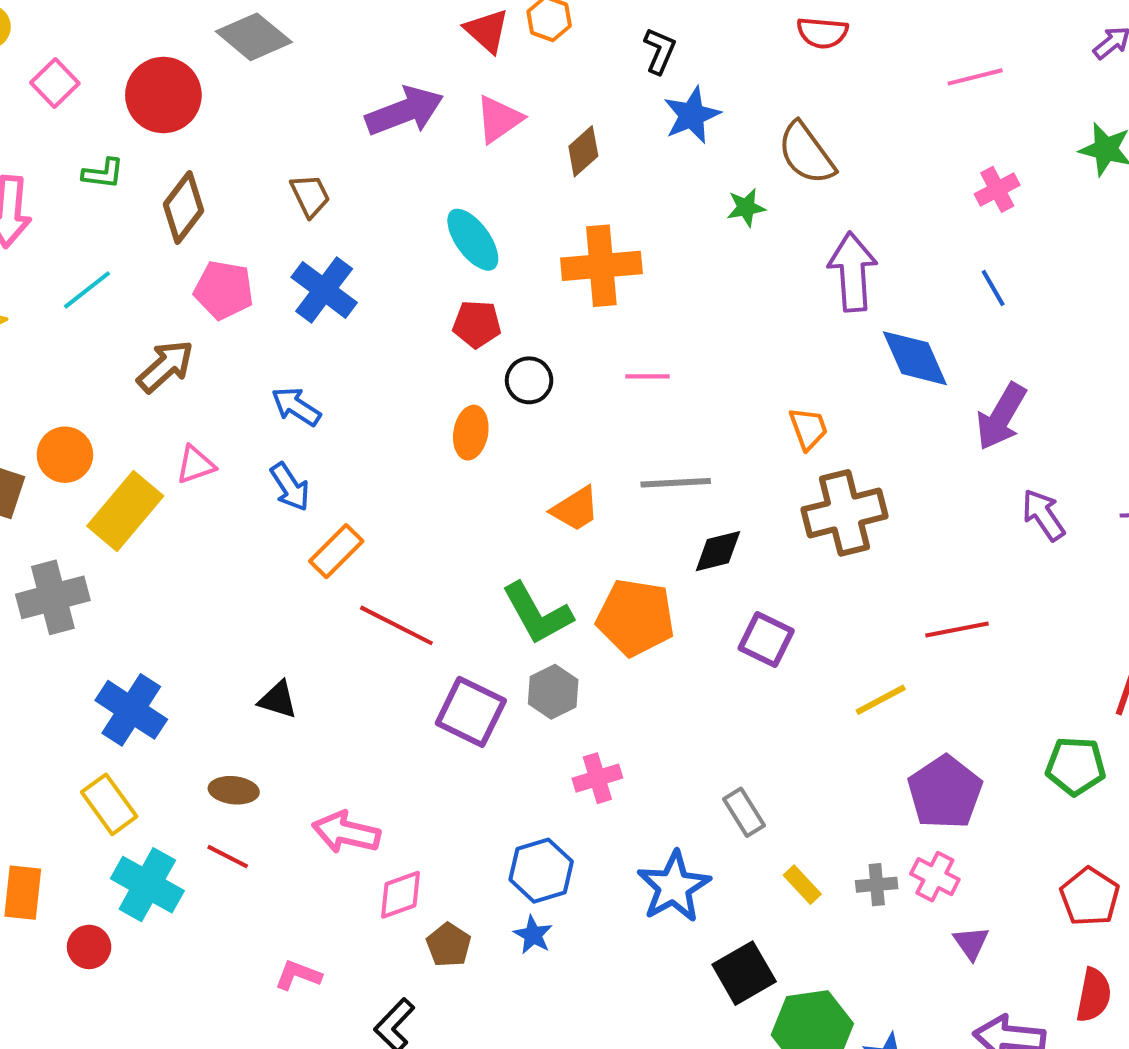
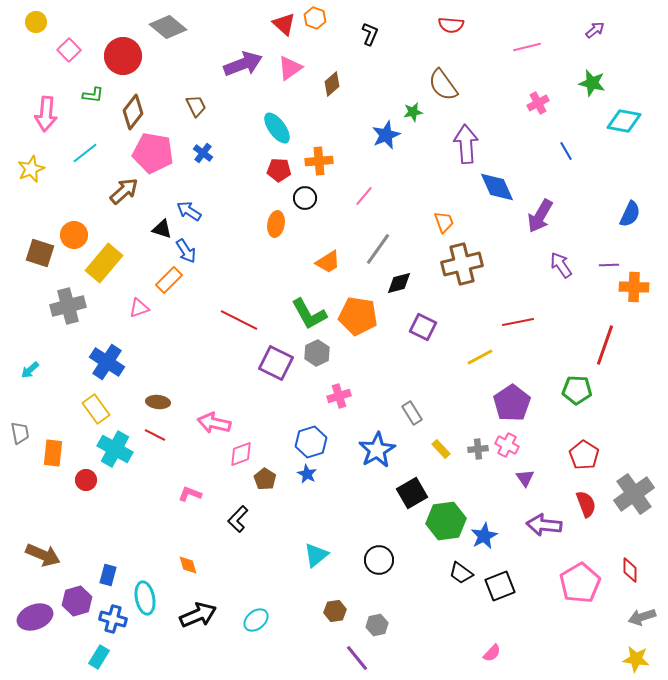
blue star: (692, 115) -> (386, 135), moved
orange cross: (601, 266) -> (319, 161), moved, size x0.7
blue line: (993, 288) -> (566, 151), moved
pink pentagon: (224, 290) -> (153, 153), size x1.4
blue cross: (324, 290) -> (203, 153), size x0.6
pink line: (648, 376) -> (364, 196), turned -50
pink triangle: (196, 465) -> (139, 308), moved
gray line: (676, 483) -> (378, 249), turned -52
orange rectangle: (336, 551) -> (169, 280), moved
black triangle: (278, 700) -> (162, 229), moved
red semicircle: (1094, 995) -> (586, 504), turned -32

